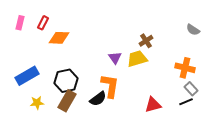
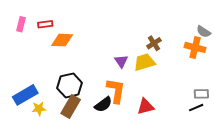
red rectangle: (43, 23) -> (45, 24), turned 56
orange cross: (185, 68) -> (195, 47), moved
blue rectangle: (27, 76) -> (25, 95), moved
gray rectangle: (191, 89) -> (201, 94), turned -48
red triangle: (153, 105) -> (146, 107), moved

